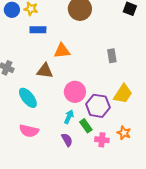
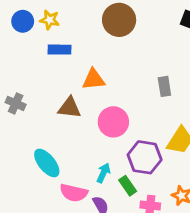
pink circle: (75, 92) -> (113, 122), moved
cyan ellipse: (28, 98) -> (47, 163), moved
pink semicircle: (29, 131) -> (74, 193), moved

